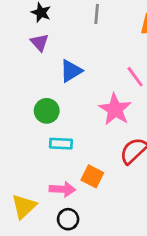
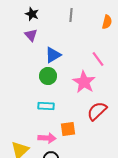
green circle: (47, 111) -> (48, 76), moved
orange square: (92, 176) -> (68, 129), turned -35

